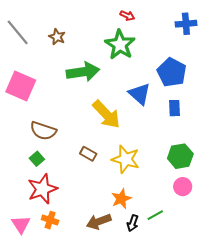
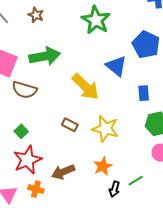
green arrow: (83, 72) -> (45, 56), moved
blue rectangle: (174, 108) -> (144, 93), moved
brown semicircle: (43, 131) -> (24, 90), moved
brown arrow: (99, 222) -> (63, 172), moved

